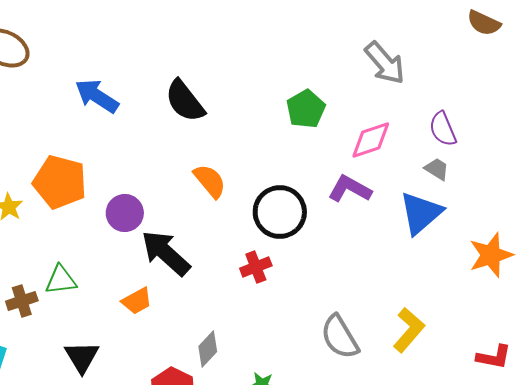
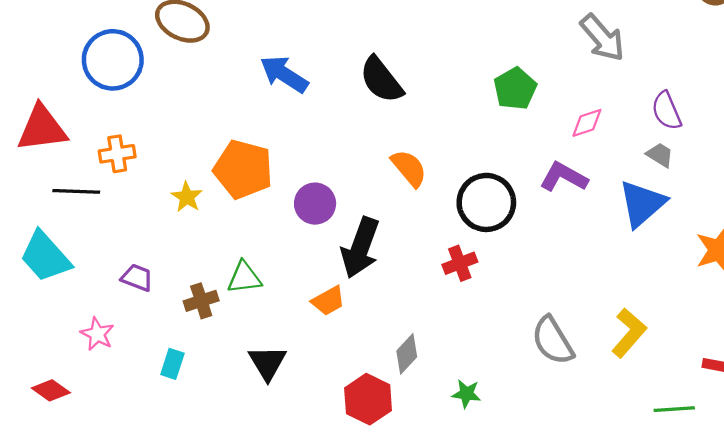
pink diamond: (371, 140) -> (587, 123), size x0.7
black arrow: (166, 253) -> (360, 248), turned -112

